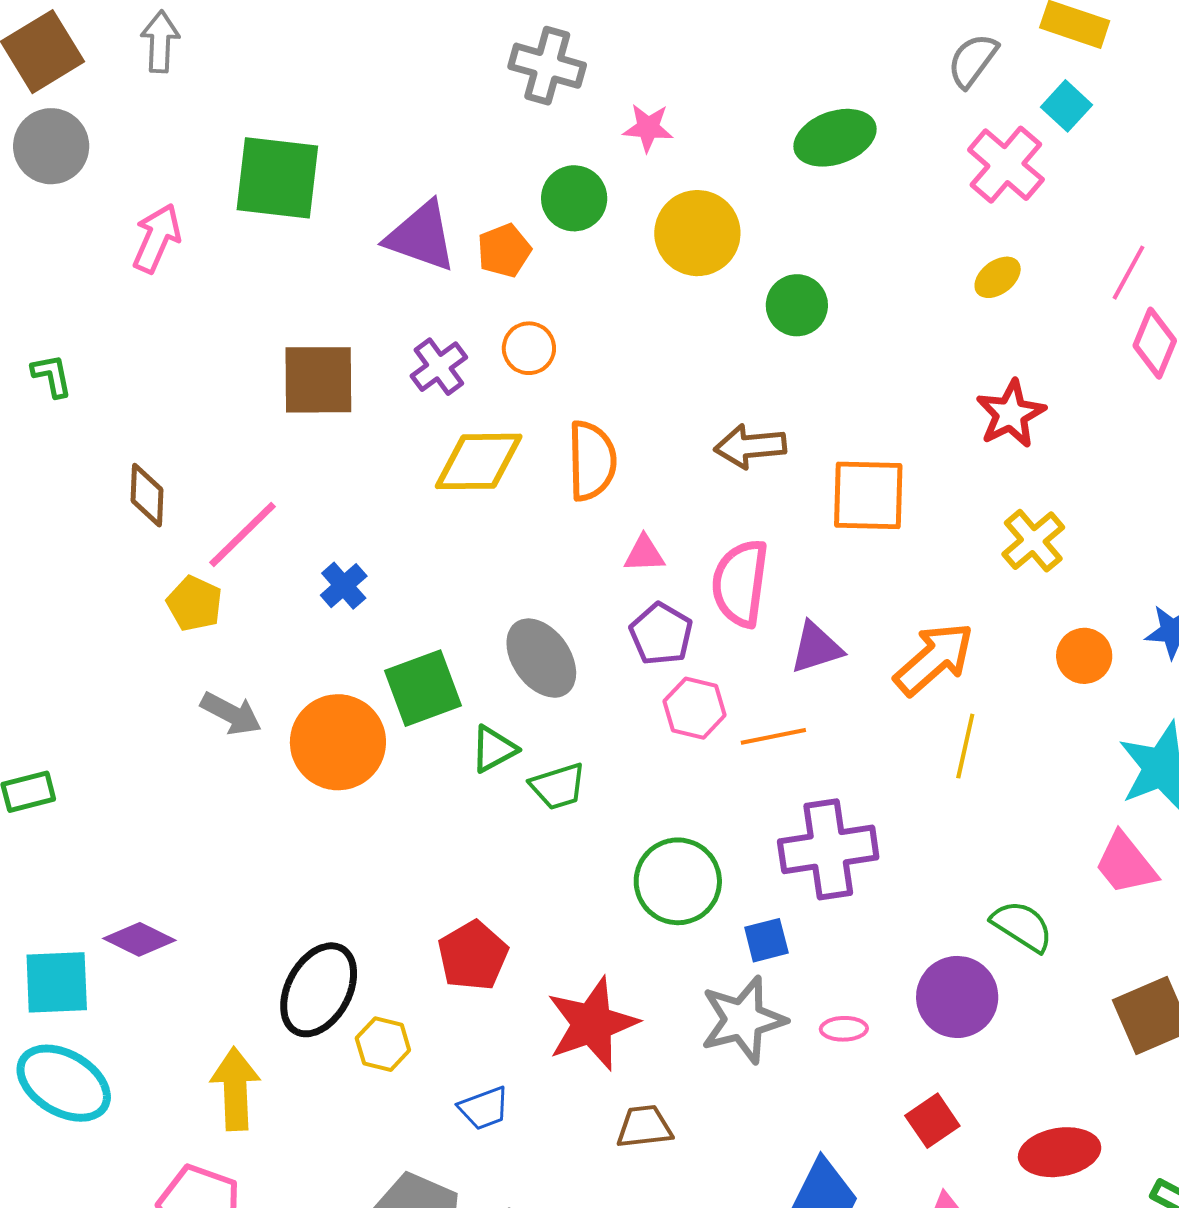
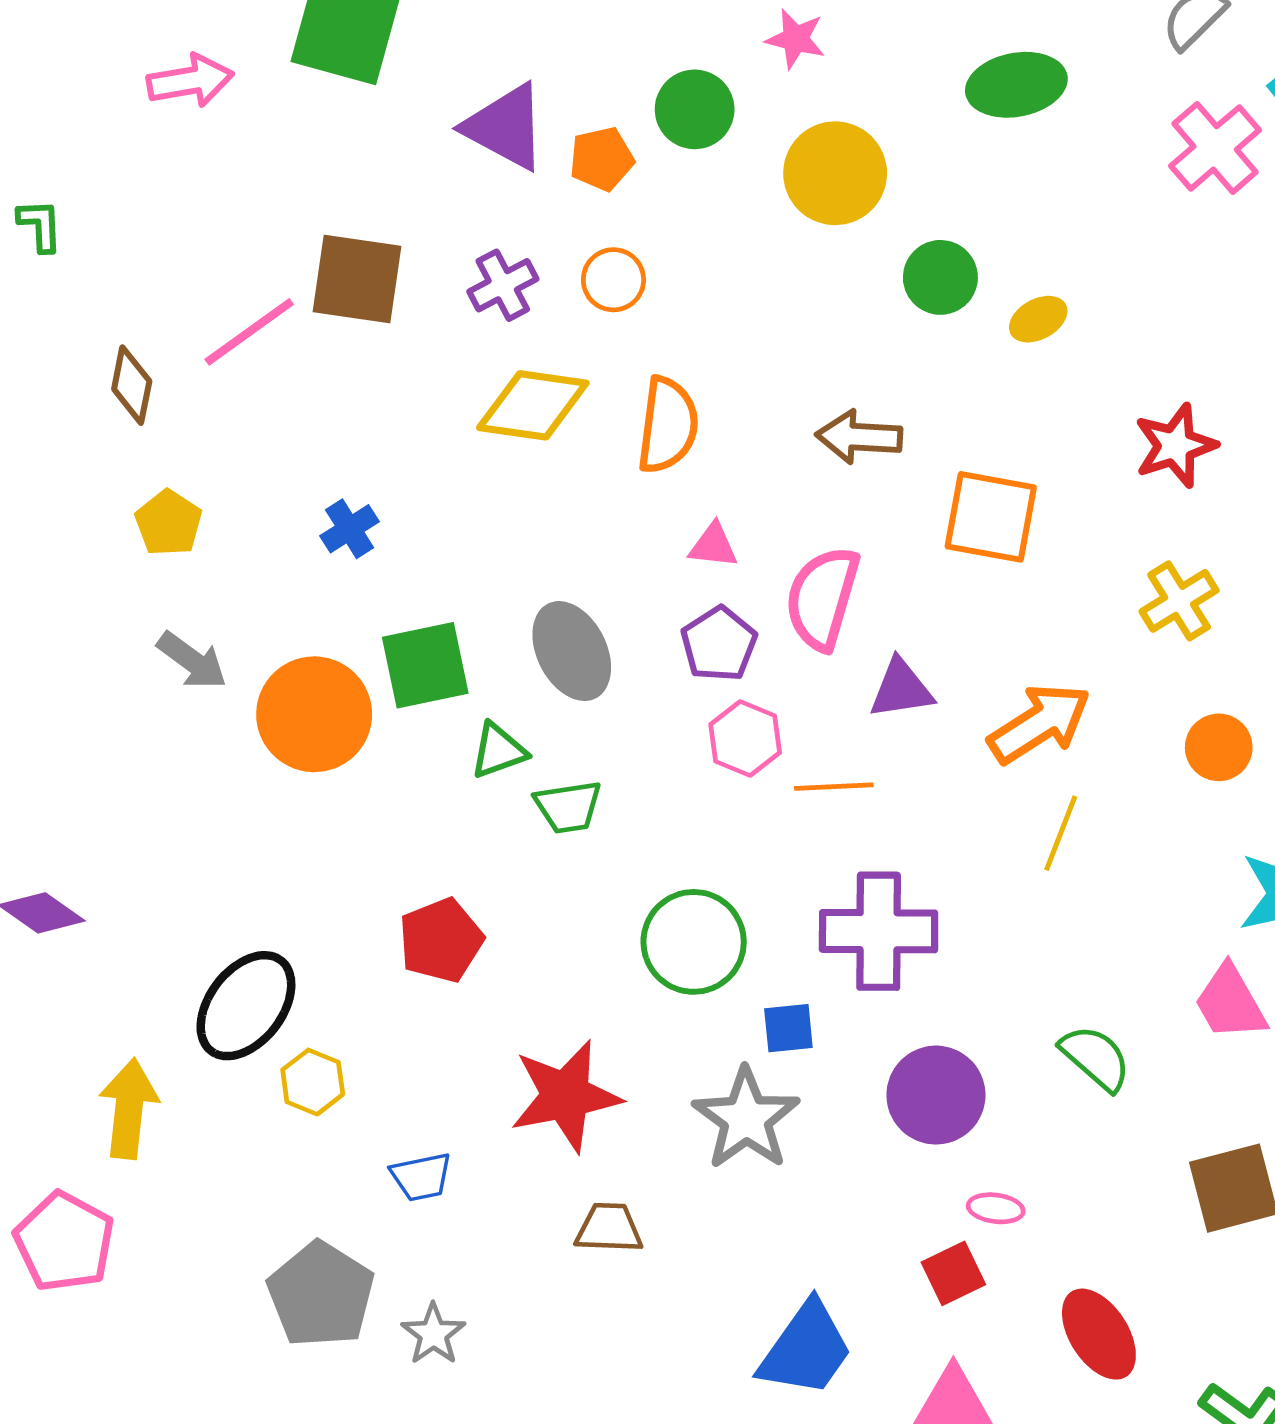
pink arrow: (157, 238) -> (190, 81), turned 48
yellow ellipse: (998, 277) -> (1038, 319), moved
pink line: (242, 535) -> (249, 332), moved
red pentagon: (473, 956) -> (441, 940), moved
purple circle: (957, 997) -> (936, 1095), moved
gray star: (743, 1020) -> (746, 1119), turned -30
pink ellipse: (844, 1029) -> (996, 1208), moved
red ellipse: (1060, 1152) -> (1099, 1334), turned 58

